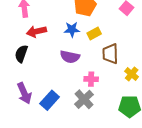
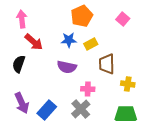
red arrow: (36, 31) -> (34, 42), turned -126
yellow cross: (132, 74) -> (128, 84), turned -32

